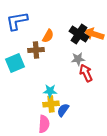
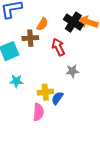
gray star: (78, 59) -> (72, 71), moved
red arrow: (86, 73) -> (58, 47), moved
cyan star: (50, 91) -> (16, 81), moved

